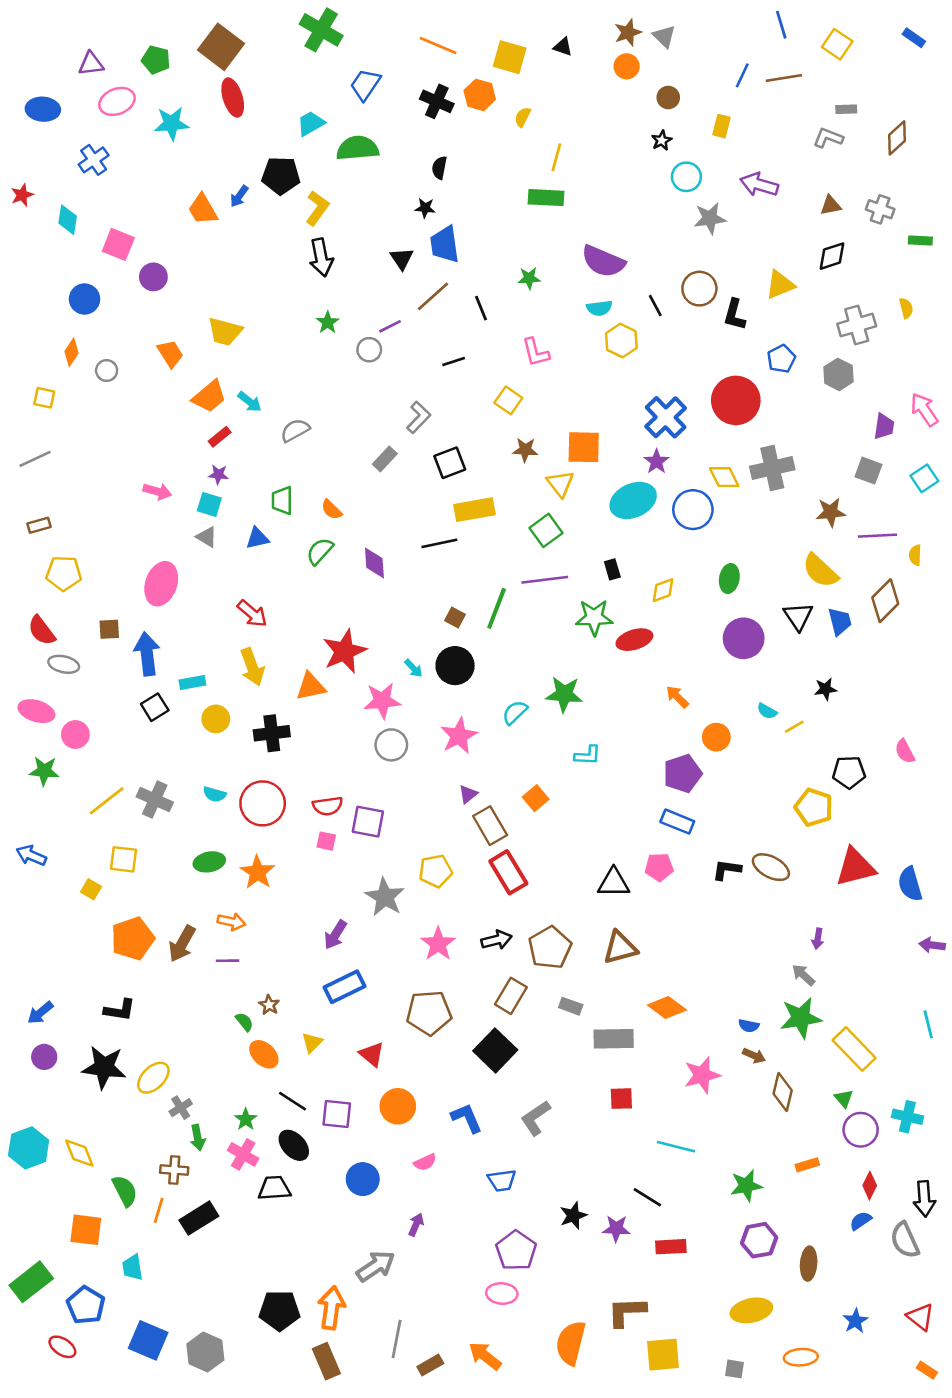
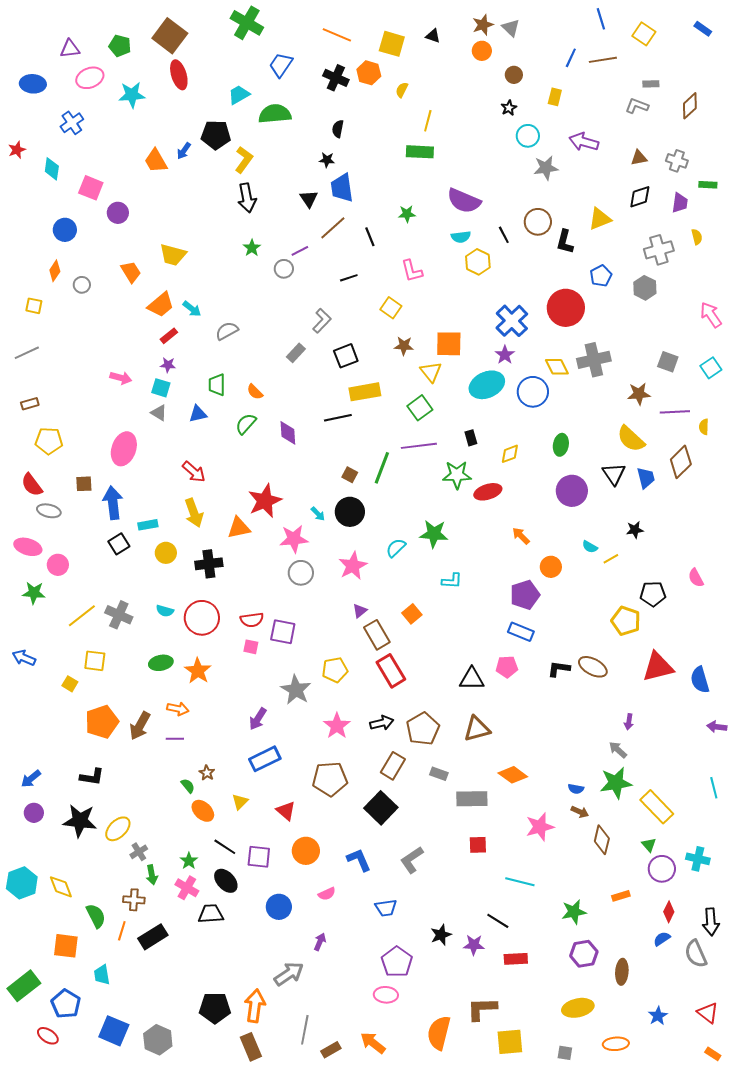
purple trapezoid: (884, 426) -> (680, 203), moved

